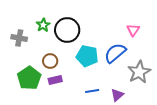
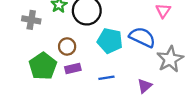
blue semicircle: (115, 53) -> (142, 37), turned 65
blue line: (92, 91) -> (106, 78), moved

